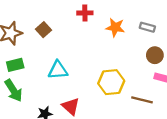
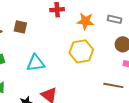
brown square: (43, 30) -> (20, 27), turned -32
yellow hexagon: (111, 82) -> (81, 51), moved

